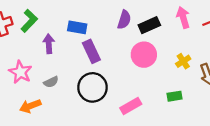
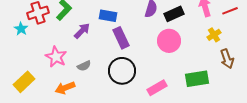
purple arrow: (49, 44) -> (82, 31), turned 48
yellow cross: (183, 61) -> (214, 35), moved
green rectangle: (174, 96) -> (197, 79), size x1.6

